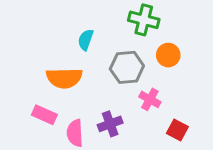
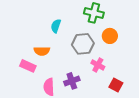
orange semicircle: (64, 78) -> (42, 51), size x0.7
pink rectangle: (44, 115) -> (28, 66), moved

